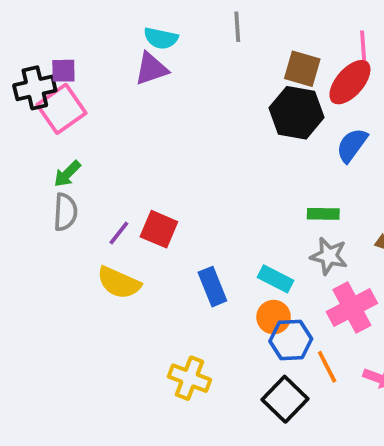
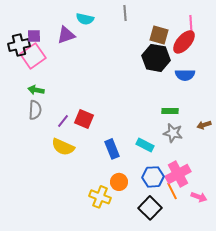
purple triangle: (151, 69) -> (66, 35), moved
blue semicircle: (352, 145) -> (185, 75), turned -126
green arrow: (67, 174) -> (36, 90), turned 56
pink cross: (352, 308) -> (178, 174), moved
orange circle: (274, 317) -> (119, 182), moved

